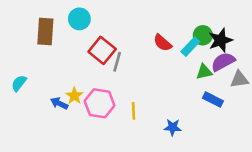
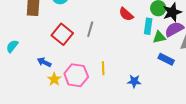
cyan rectangle: (190, 47) -> (148, 26), moved, turned -35
red square: (102, 50) -> (62, 34), moved
yellow star: (74, 96) -> (54, 79), moved
pink hexagon: (100, 103) -> (76, 75), moved

